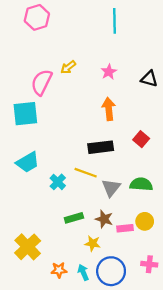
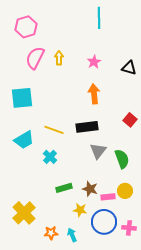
pink hexagon: (37, 17) -> (26, 27), moved
yellow arrow: (68, 67) -> (59, 58), turned 128
pink semicircle: (42, 82) -> (35, 58), moved
red square: (141, 139) -> (130, 120), moved
yellow line: (86, 173) -> (54, 130), moved
green semicircle: (141, 184) -> (122, 159), turned 66
gray triangle: (111, 188) -> (98, 151), moved
blue circle: (111, 271) -> (104, 222), moved

